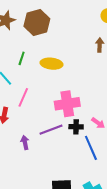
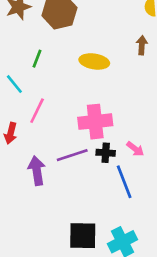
yellow ellipse: (52, 64) -> (94, 61), moved
purple arrow: (25, 142) -> (37, 171), size x1.5

